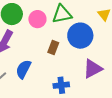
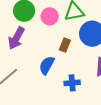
blue semicircle: (23, 69) -> (47, 65), moved

